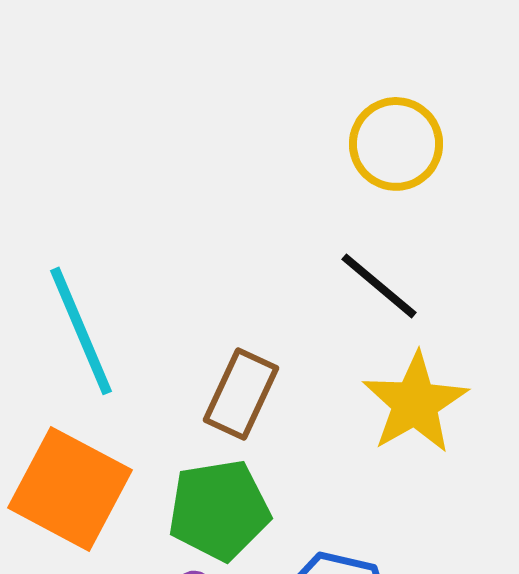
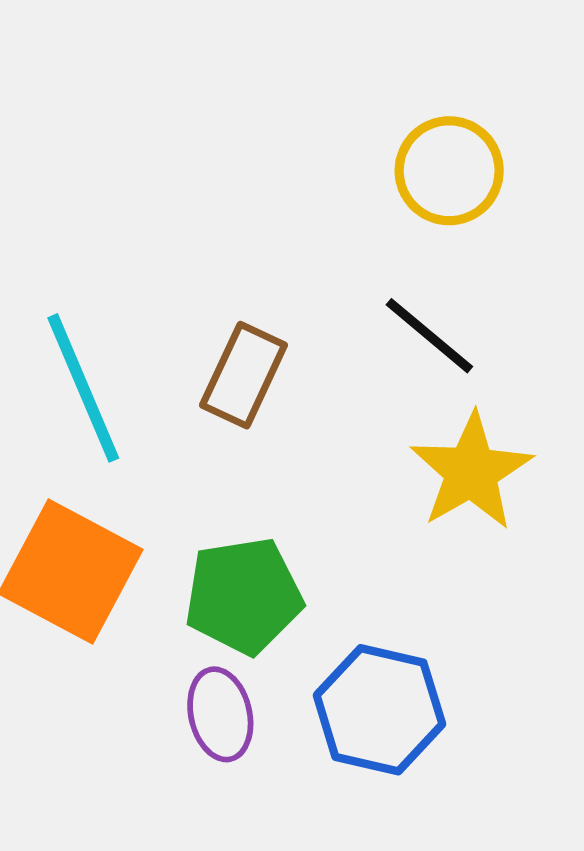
brown rectangle: (241, 394) -> (244, 375), moved

